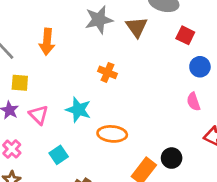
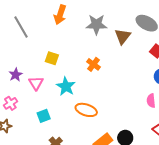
orange arrow: (47, 42) -> (60, 15), moved
yellow square: (20, 83) -> (52, 58), moved

